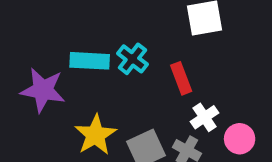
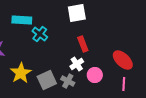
cyan rectangle: (90, 61) -> (22, 20), moved
red rectangle: (181, 78) -> (83, 44), moved

